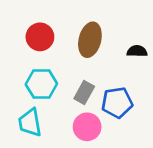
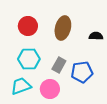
cyan trapezoid: (30, 123) -> (21, 86), turned 80
pink circle: (87, 127) -> (50, 89), moved

